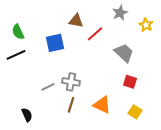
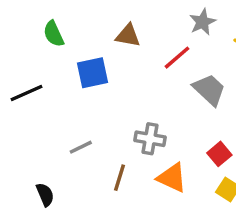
green semicircle: (18, 32) -> (54, 34), moved
red line: (95, 34) -> (177, 58), moved
gray cross: (71, 82) -> (150, 139), moved
red square: (130, 82) -> (219, 154), moved, turned 32

